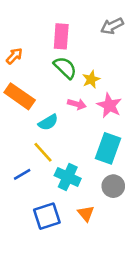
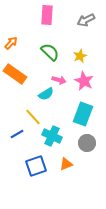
pink rectangle: (61, 36) -> (47, 15), moved
yellow star: (91, 79) -> (80, 56), moved
cyan semicircle: (48, 122) -> (46, 94), moved
orange triangle: (86, 213) -> (66, 164), turned 48

